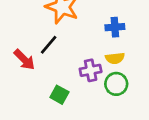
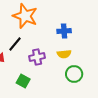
purple cross: (91, 70) -> (37, 57), moved
green circle: (116, 84) -> (74, 74), moved

